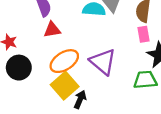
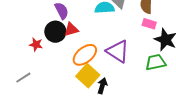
pink rectangle: (143, 34) -> (149, 24), turned -56
black circle: (19, 68) -> (55, 32), moved

